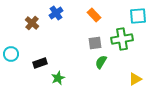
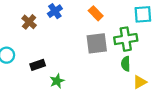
gray square: (95, 43) -> (97, 43), size x1.5
green semicircle: (101, 62) -> (126, 64), moved, turned -32

